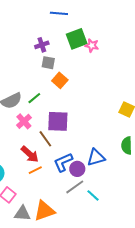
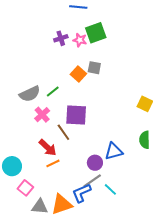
pink star: (92, 45) -> (80, 40), moved
gray square: (48, 63) -> (94, 68), moved
blue L-shape: (63, 162) -> (81, 193), moved

